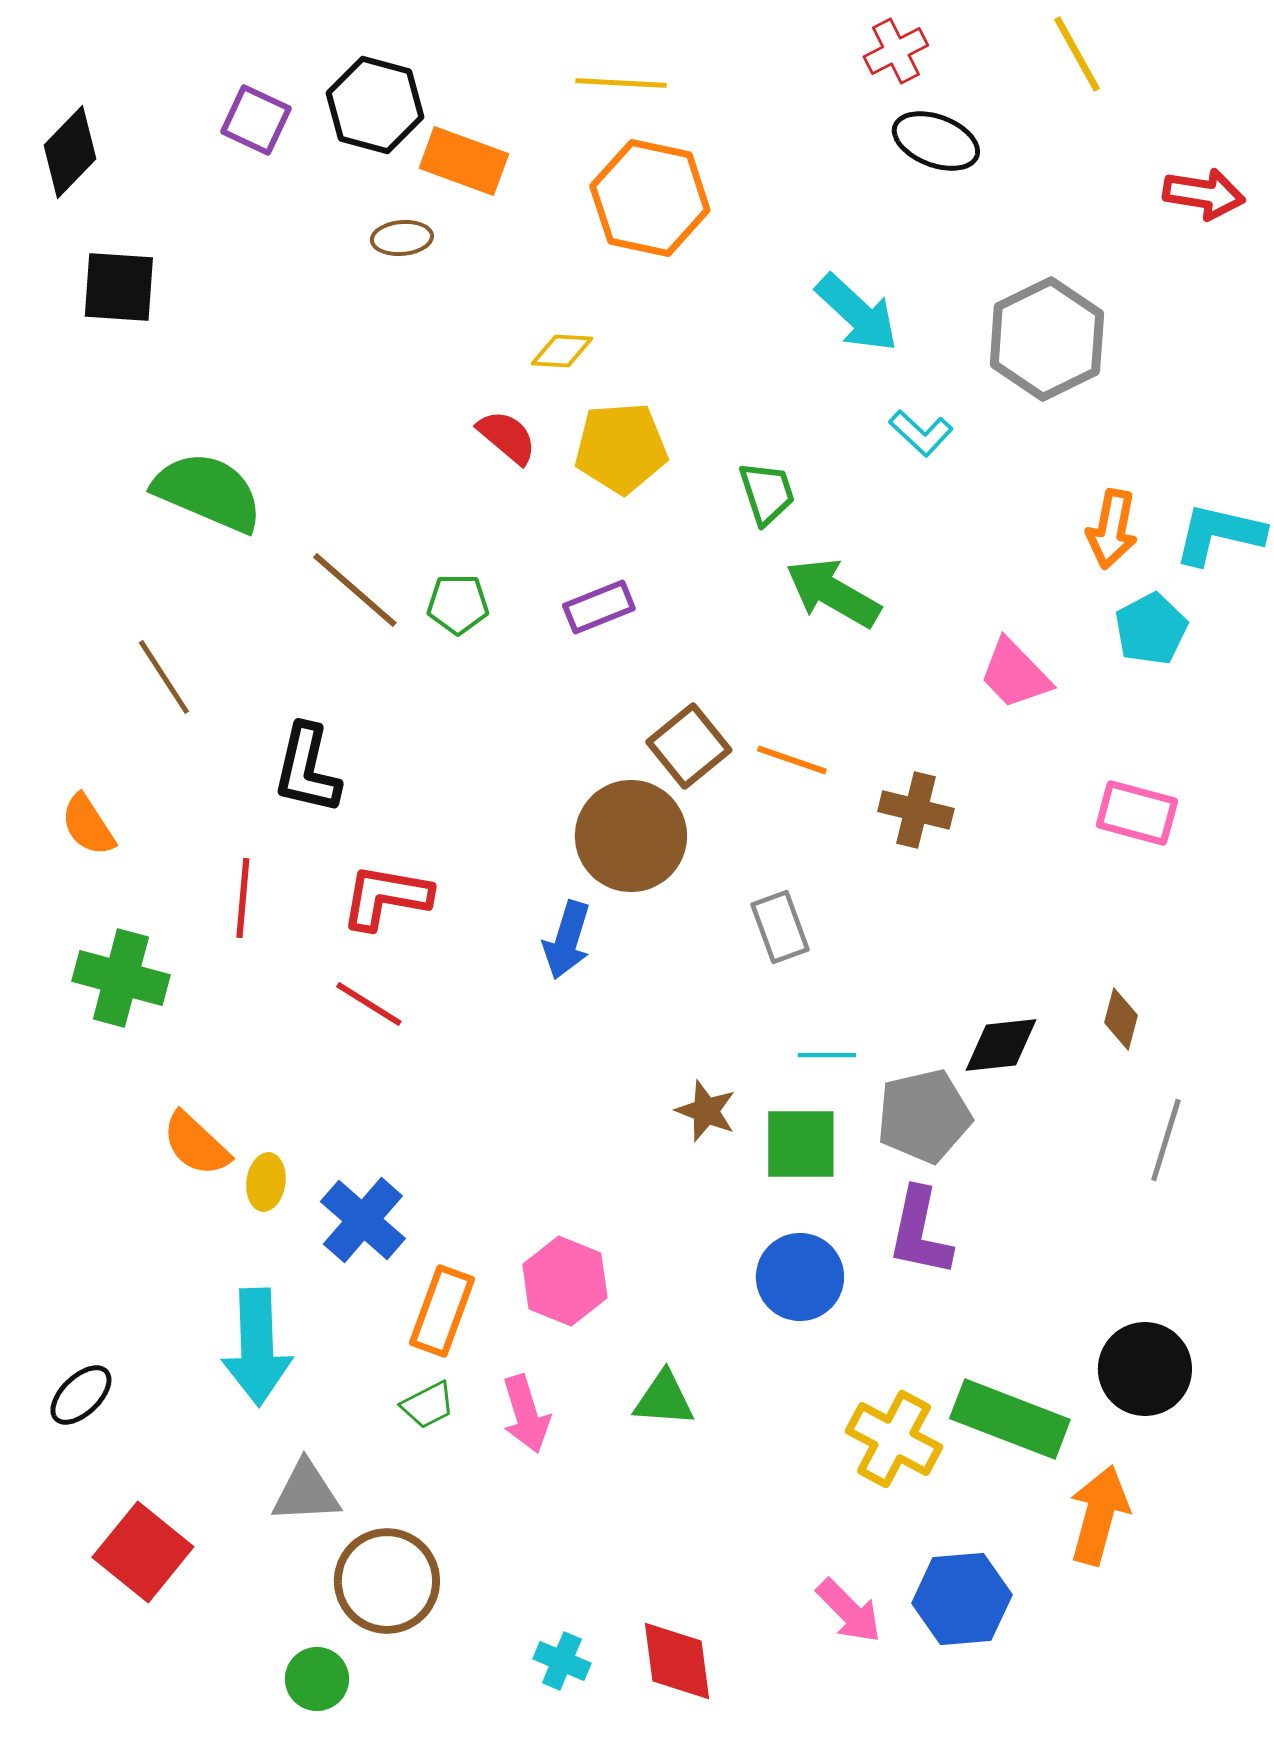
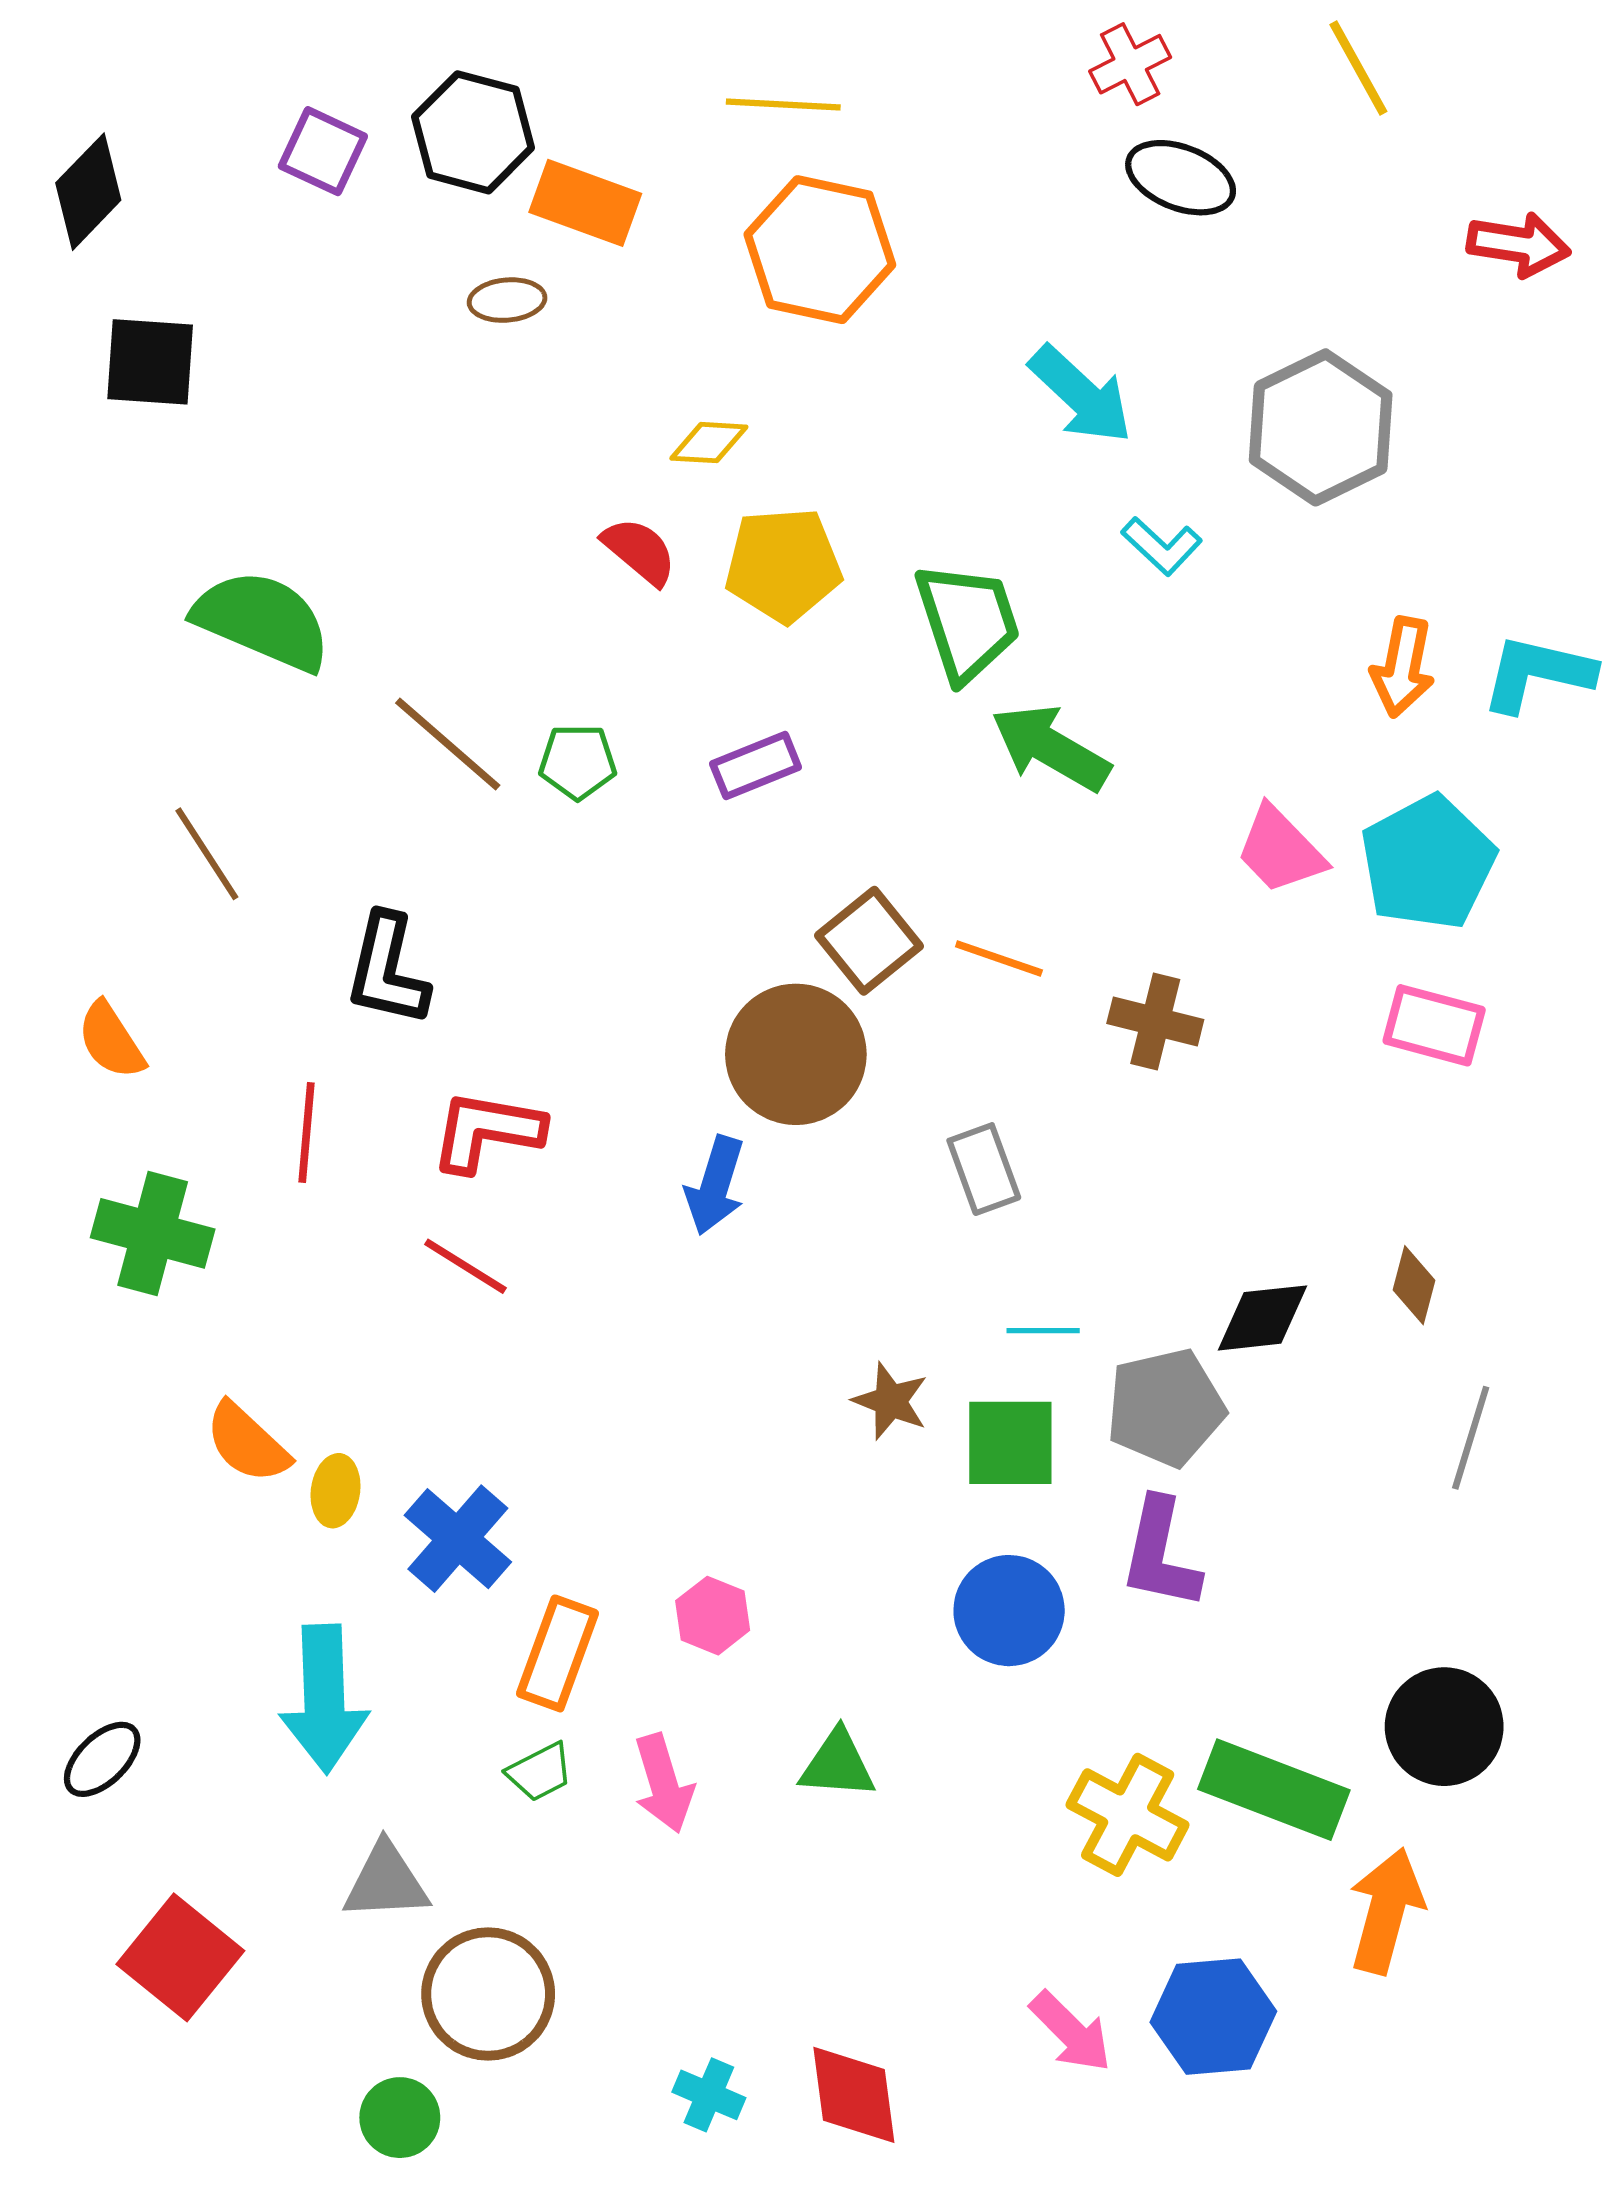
green trapezoid: (767, 493) -> (967, 622), size x1.5
cyan pentagon: (1151, 629) -> (1428, 863), moved, size x1.5
pink hexagon: (565, 1281) -> (713, 1616), size x0.7

